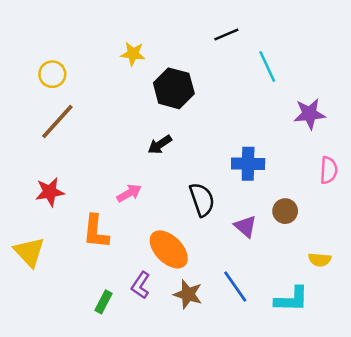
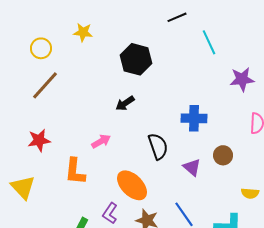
yellow star: (133, 54) -> (83, 32), moved

